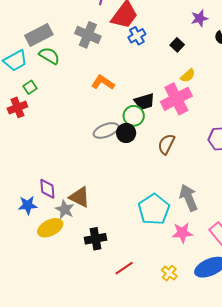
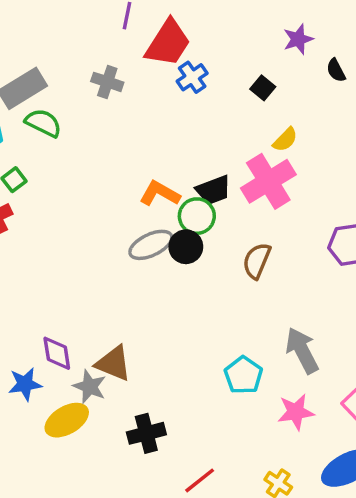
gray cross: (88, 35) -> (107, 82), size x0.7
orange L-shape: (103, 83) -> (160, 194), moved
cyan pentagon: (154, 209) -> (243, 375), size x0.7

